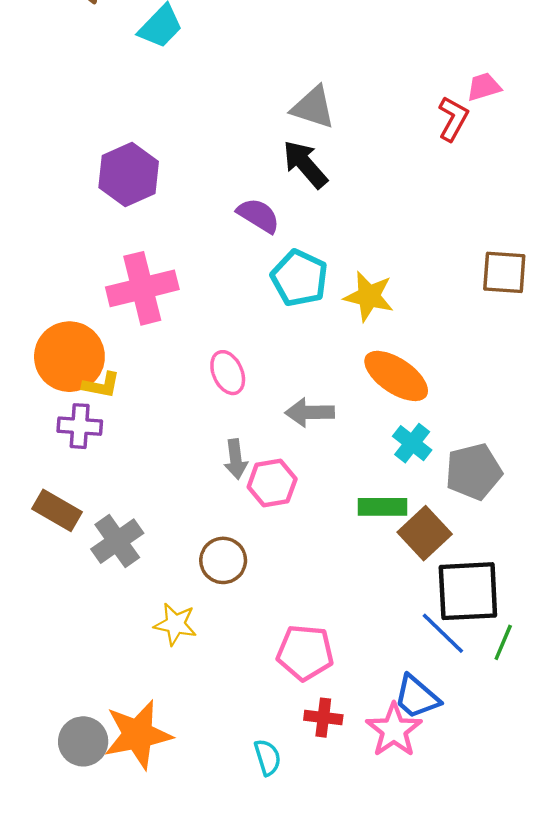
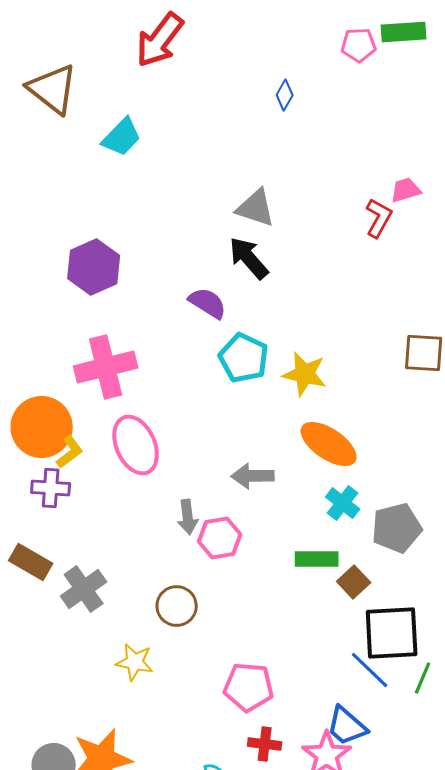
pink ellipse: (228, 373) -> (136, 445), moved, size x1.5
yellow L-shape: (101, 385) -> (70, 452), turned -48
brown square: (425, 533) -> (354, 582), size x0.7

